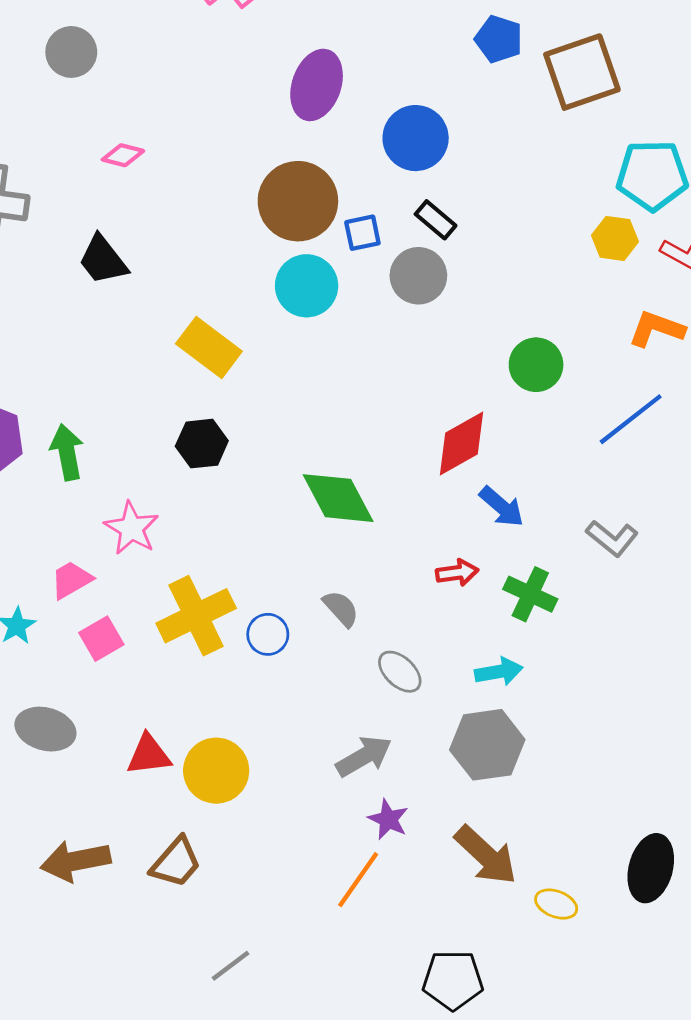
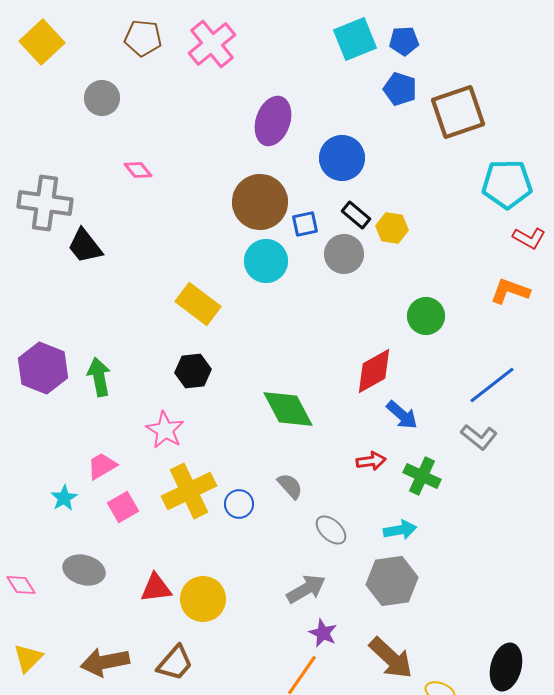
pink diamond: (123, 155) -> (138, 170), turned 36
yellow hexagon: (615, 238) -> (392, 228), moved
black trapezoid: (103, 260) -> (85, 246), moved
blue line: (631, 419) -> (492, 385), moved
pink star: (132, 528) -> (165, 430), moved

